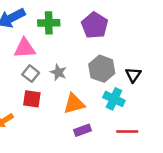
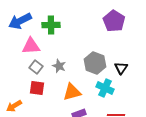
purple pentagon: (95, 25) -> (114, 21), moved

